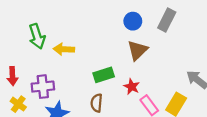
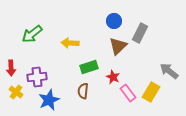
gray rectangle: (167, 20) -> (140, 33), moved
green arrow: (37, 36) -> (32, 34), turned 70
yellow arrow: (64, 49) -> (70, 43), moved

